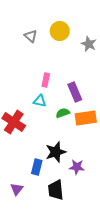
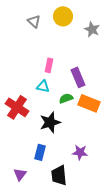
orange rectangle: (86, 118) -> (89, 103), turned 30
black star: (56, 152) -> (50, 122), moved

